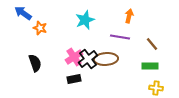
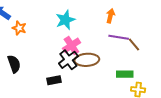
purple line: (120, 37) -> (119, 37), moved
pink cross: (74, 57) -> (71, 45), moved
green rectangle: (150, 66) -> (125, 74), moved

